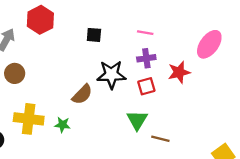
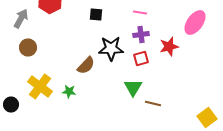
yellow cross: (29, 119) -> (40, 86), turned 30

